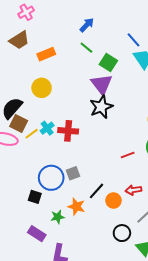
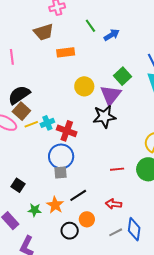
green line: (86, 48) -> (90, 26), moved
yellow circle: (42, 88) -> (84, 86), moved
blue circle: (51, 178) -> (61, 156), moved
orange circle: (113, 200) -> (87, 219), moved
black circle: (122, 233) -> (70, 231), moved

